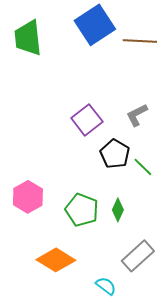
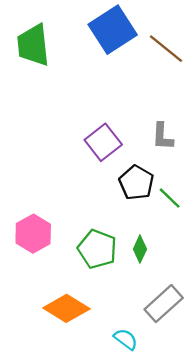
brown line: (140, 41) -> (166, 49), turned 36
gray L-shape: (137, 115) -> (162, 136), turned -60

